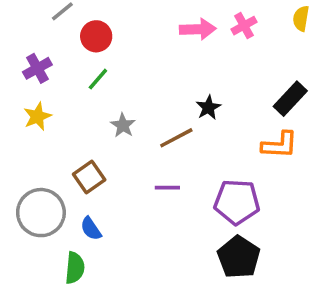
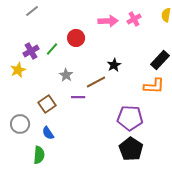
red circle: (96, 36) -> (76, 38), moved
purple cross: (37, 68) -> (31, 51), moved
purple line: (167, 188) -> (78, 97), moved
gray circle: (41, 213) -> (20, 124), size x0.7

